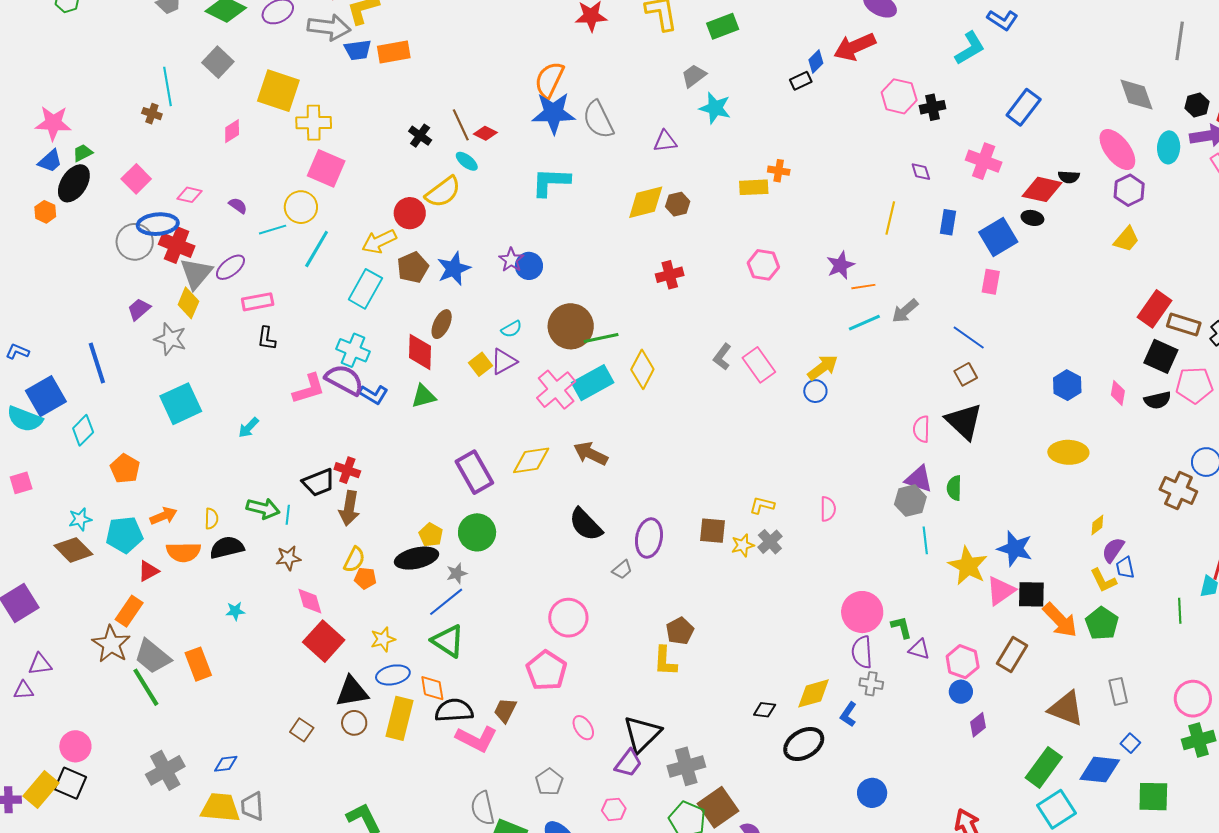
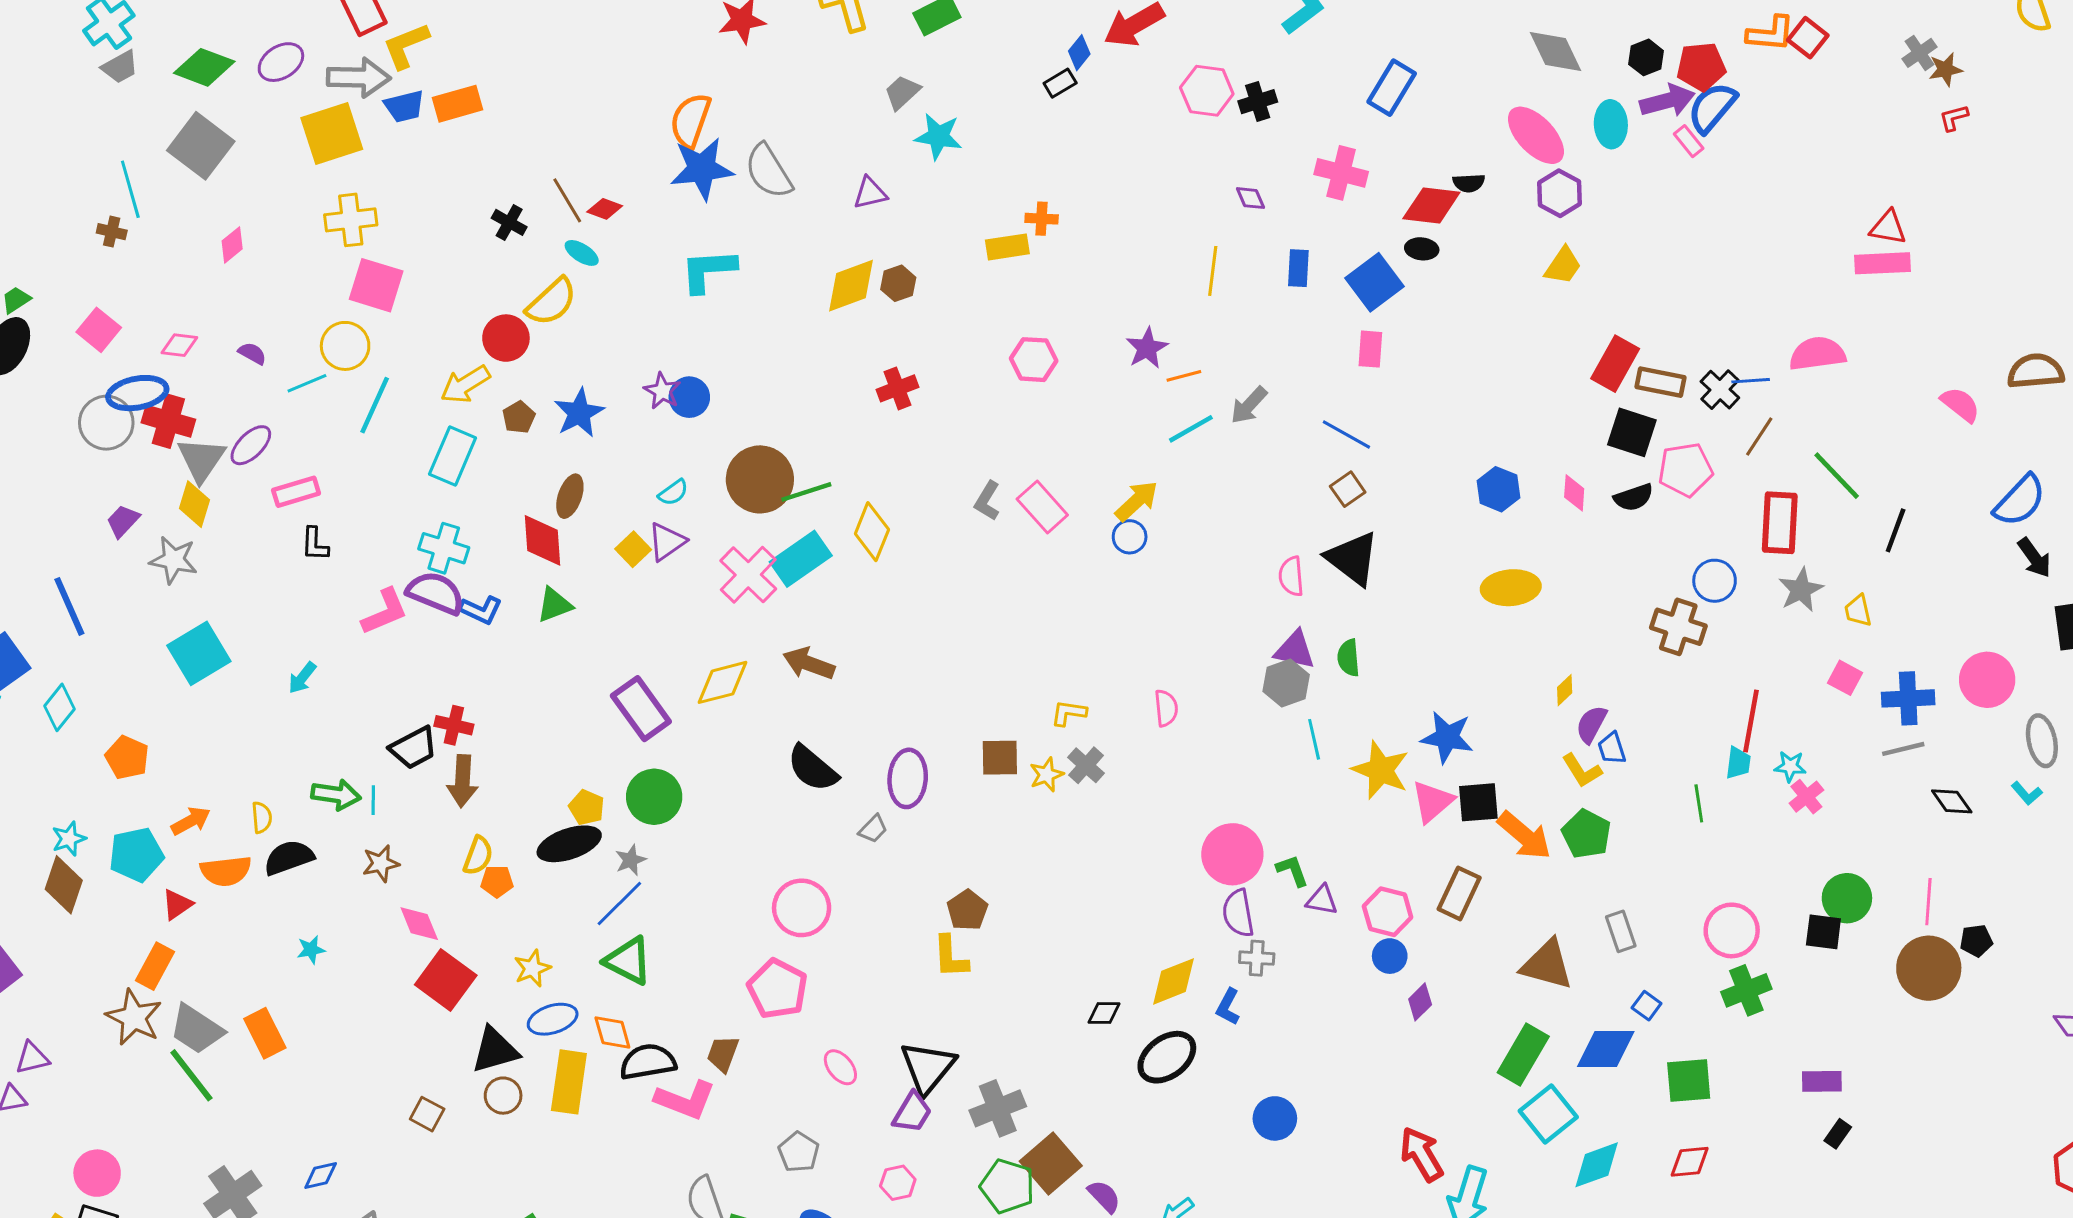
gray square: (218, 62) -> (201, 146), size x1.4
yellow square: (278, 91) -> (332, 134), moved, turned -30
brown pentagon: (413, 267) -> (519, 417), size x0.7
brown diamond: (73, 550) -> (64, 885), turned 69

